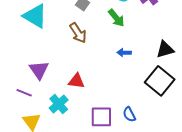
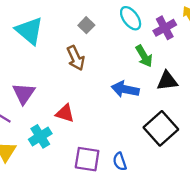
green arrow: (116, 18) -> (144, 56), moved
black triangle: (165, 50) -> (167, 81), moved
blue arrow: (124, 53) -> (125, 89), size x1.6

